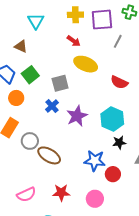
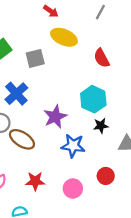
red semicircle: (119, 82) -> (102, 58), turned 36
blue cross: (52, 106) -> (16, 94), moved, size x1.5
purple star: (77, 116) -> (55, 117), moved
red circle: (113, 174) -> (106, 176), moved

